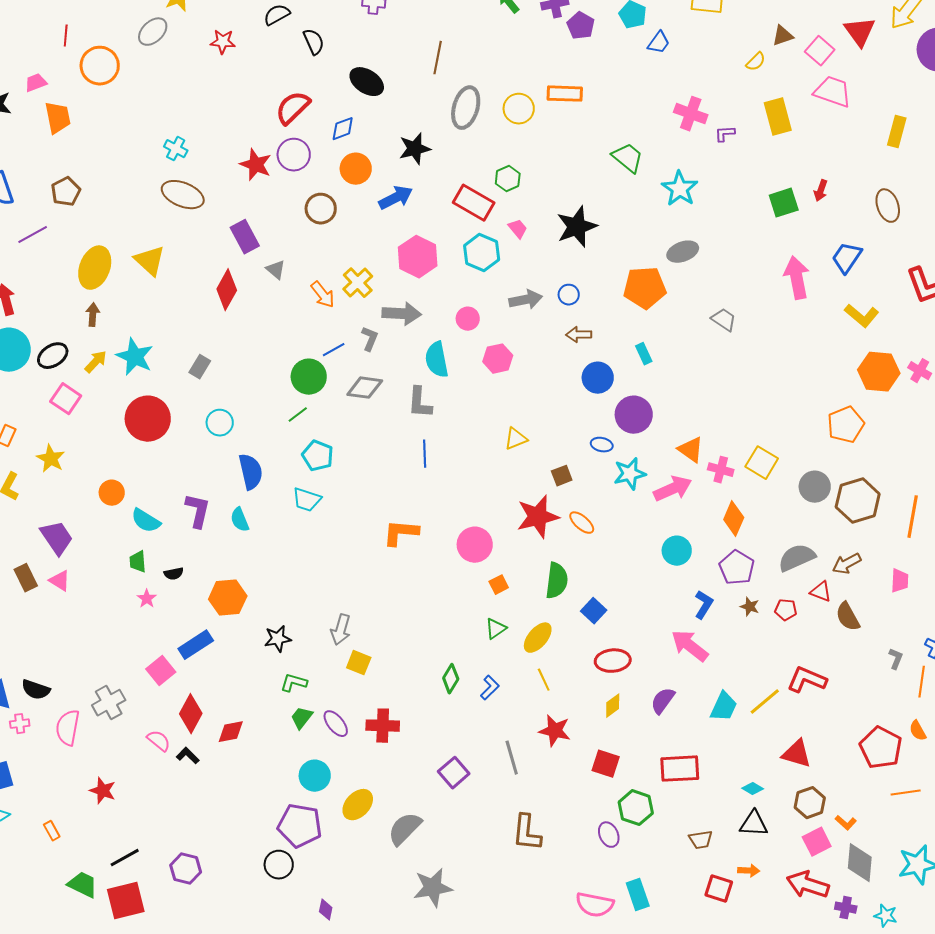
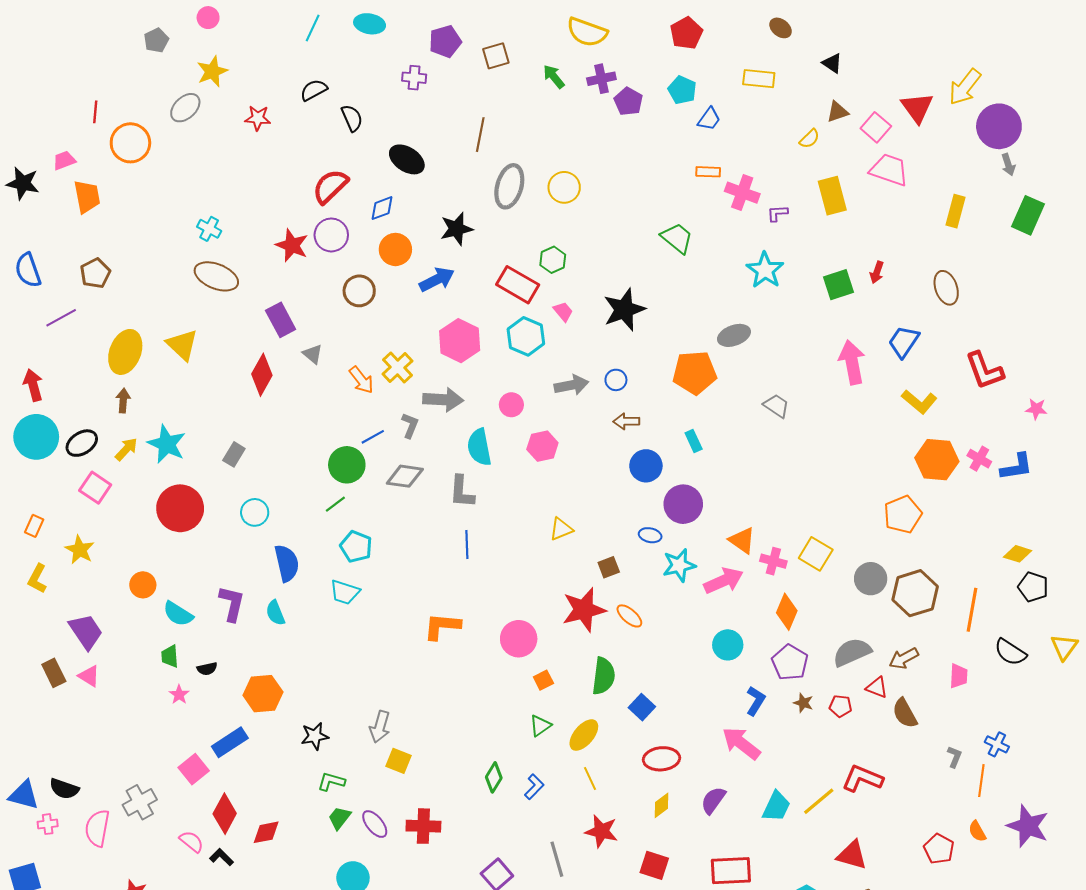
orange rectangle: (565, 94) -> (708, 172), moved, size x0.7
cyan star: (680, 189) -> (765, 270), moved
red pentagon: (881, 748) -> (939, 849), size x0.7

